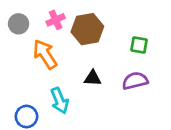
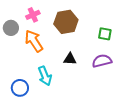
pink cross: (56, 20) -> (33, 15), moved
gray circle: (19, 24) -> (11, 28), moved

